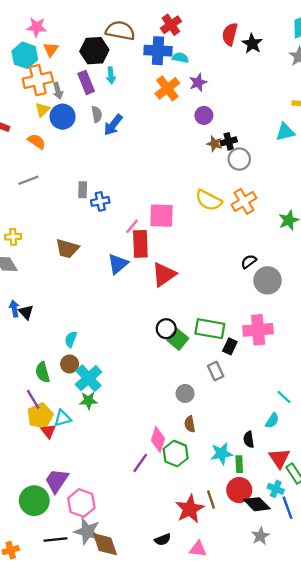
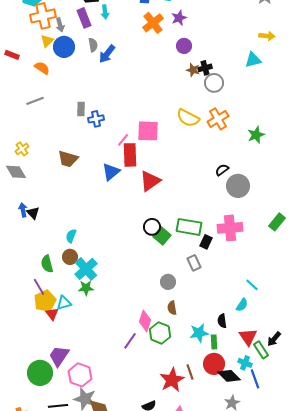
yellow cross: (13, 237) -> (22, 149), turned -32

